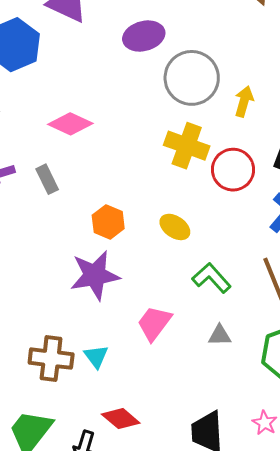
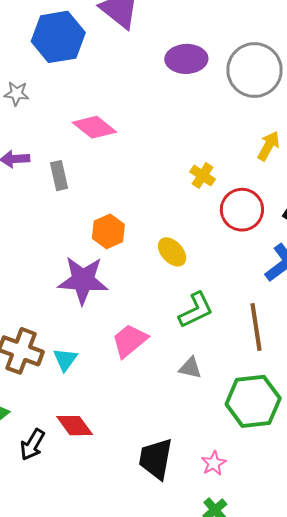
gray circle: (192, 78) -> (255, 70), moved
yellow cross: (187, 146) -> (203, 176), size x0.6
green L-shape: (212, 278) -> (196, 310), turned 93

